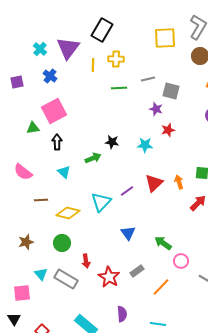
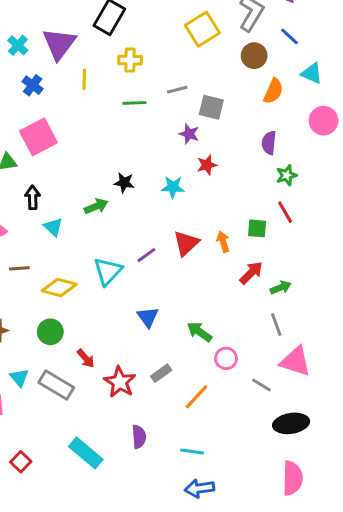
yellow square: (165, 38) -> (202, 29), turned -30
yellow line: (93, 65) -> (84, 79), moved
black arrow: (57, 142) -> (33, 197), moved
red arrow: (86, 261) -> (86, 358), turned -32

